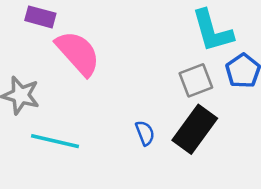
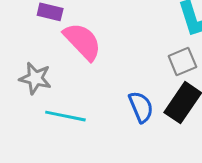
blue semicircle: (145, 133) -> (141, 107), size x1.5

